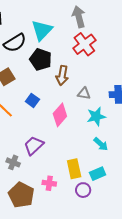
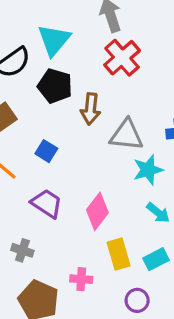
gray triangle: (84, 94) -> (127, 135), size x1.6
pink diamond: (60, 115) -> (97, 211), moved
purple trapezoid: (34, 145) -> (47, 203), moved, turned 80
purple circle: (83, 190) -> (137, 300), moved

